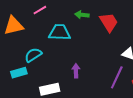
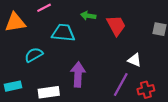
purple arrow: (76, 71) -> (78, 74), size x1.6
cyan rectangle: (19, 73) -> (13, 86), moved

